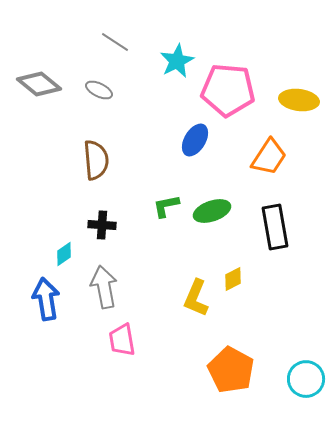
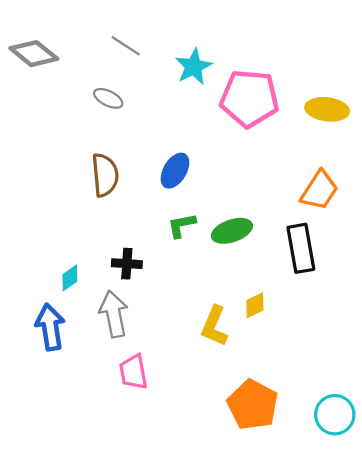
gray diamond: (39, 84) -> (34, 54), moved
blue ellipse: (195, 140) -> (175, 171), moved
orange trapezoid: (269, 157) -> (319, 190), moved
black cross: (102, 225) -> (127, 264), moved

